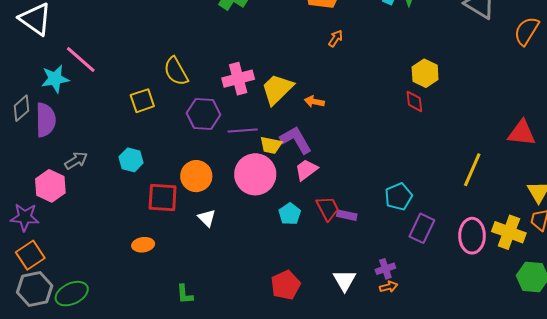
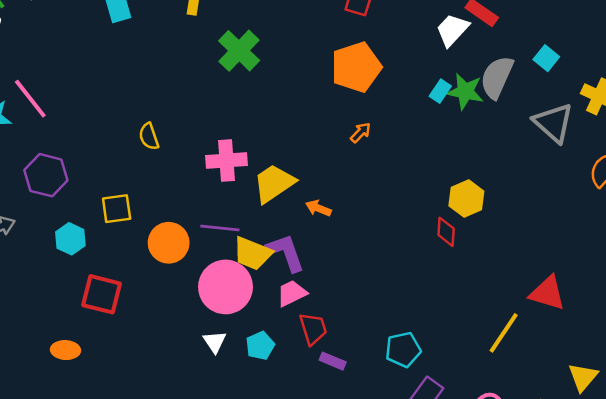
yellow semicircle: (176, 71) -> (149, 136), size x0.7
yellow square: (142, 101) -> (117, 209), moved
purple hexagon: (204, 114) -> (46, 175), moved
red triangle: (522, 133) -> (547, 293), moved
yellow trapezoid: (271, 145) -> (252, 253), size x1.4
orange circle: (196, 176) -> (169, 243), moved
red trapezoid: (328, 208) -> (313, 329), moved
white triangle: (207, 218) -> (215, 342), moved

